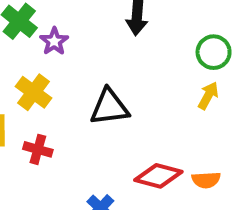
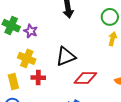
red cross: (38, 149) -> (38, 78), moved
red diamond: (158, 176) -> (85, 78), moved

